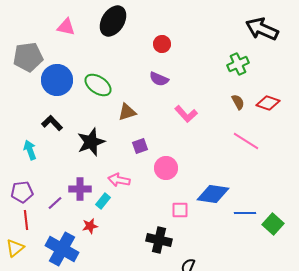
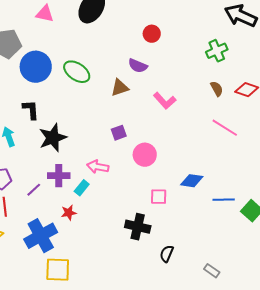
red circle: (162, 44) -> (152, 34), moved
brown triangle: (127, 112) -> (120, 88), moved
black L-shape: (52, 123) -> (31, 110), turned 40
black star: (91, 142) -> (53, 138), moved
blue diamond: (213, 194) -> (192, 181), size x0.7
blue cross: (62, 249) -> (41, 236), turned 32

